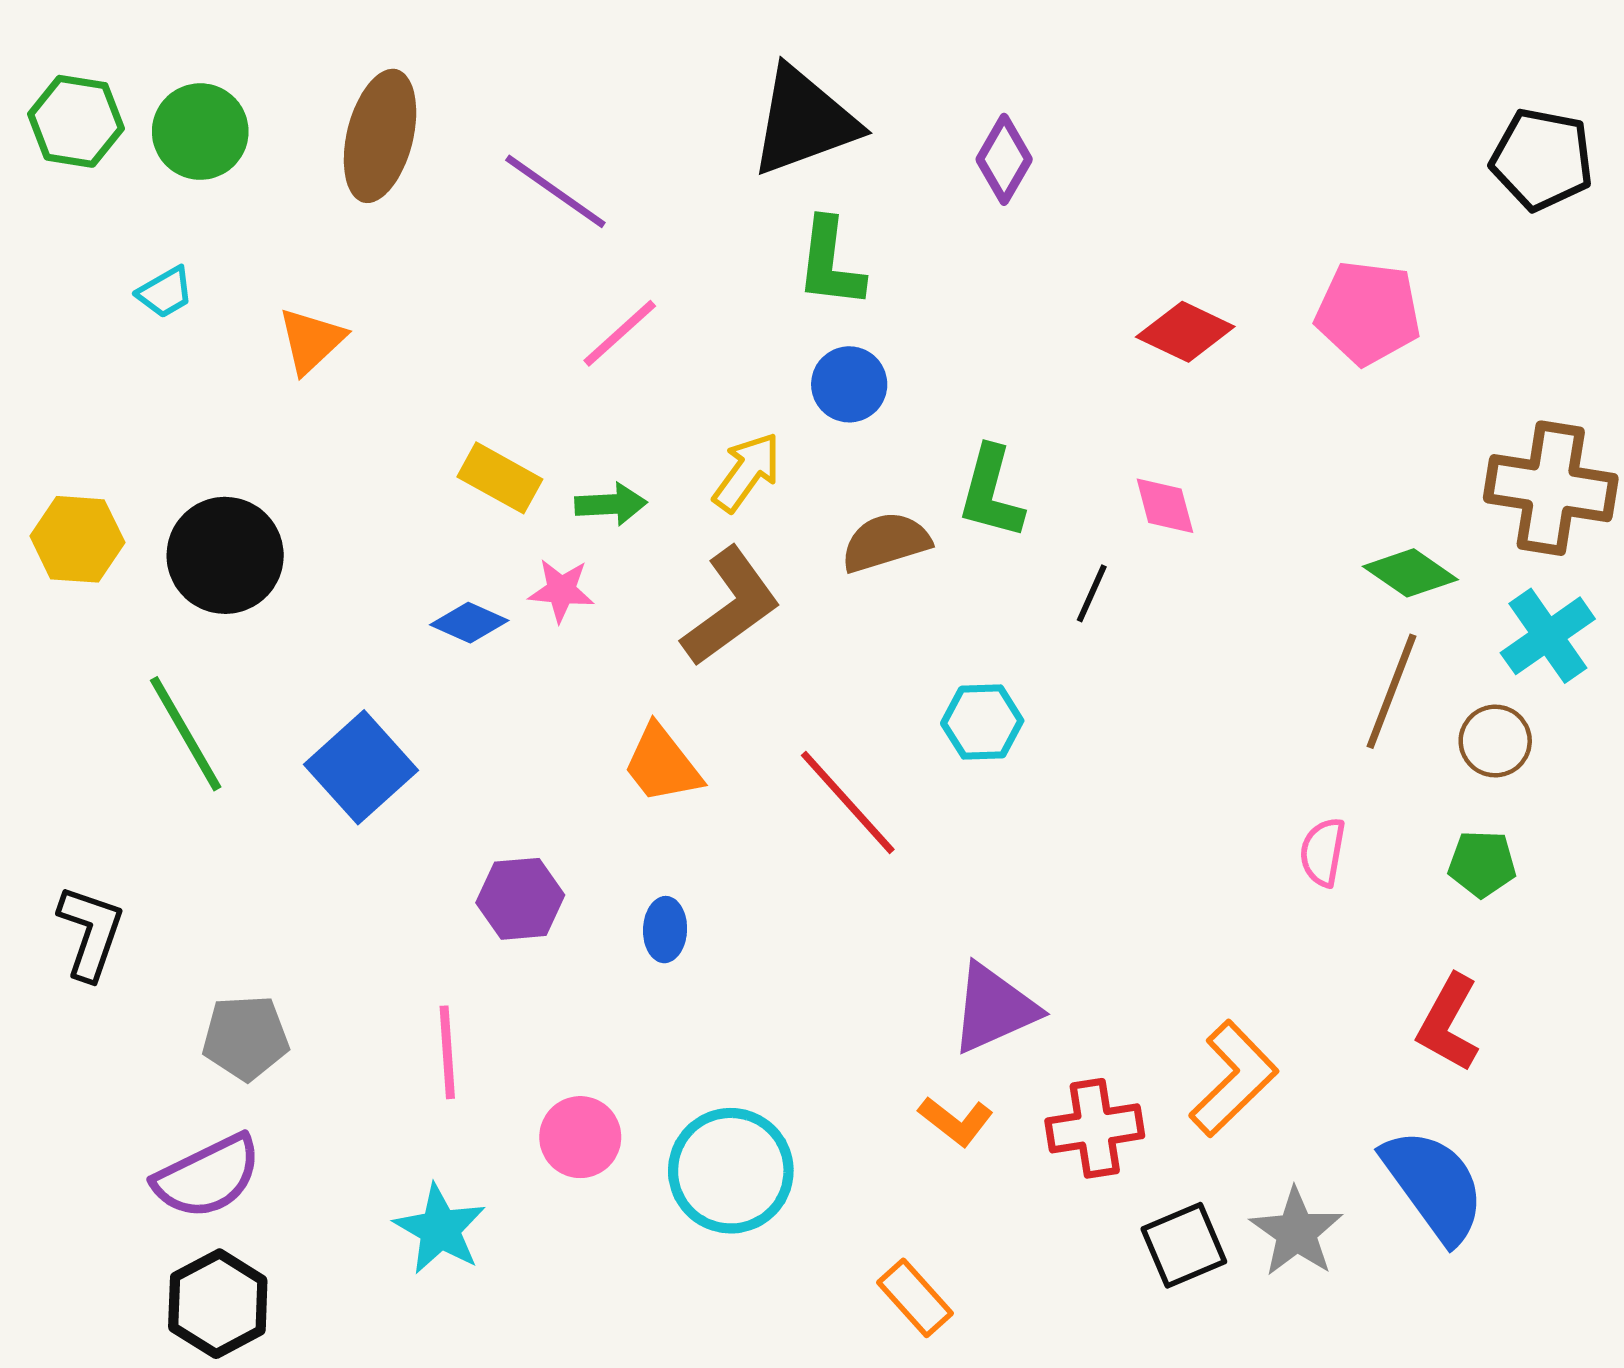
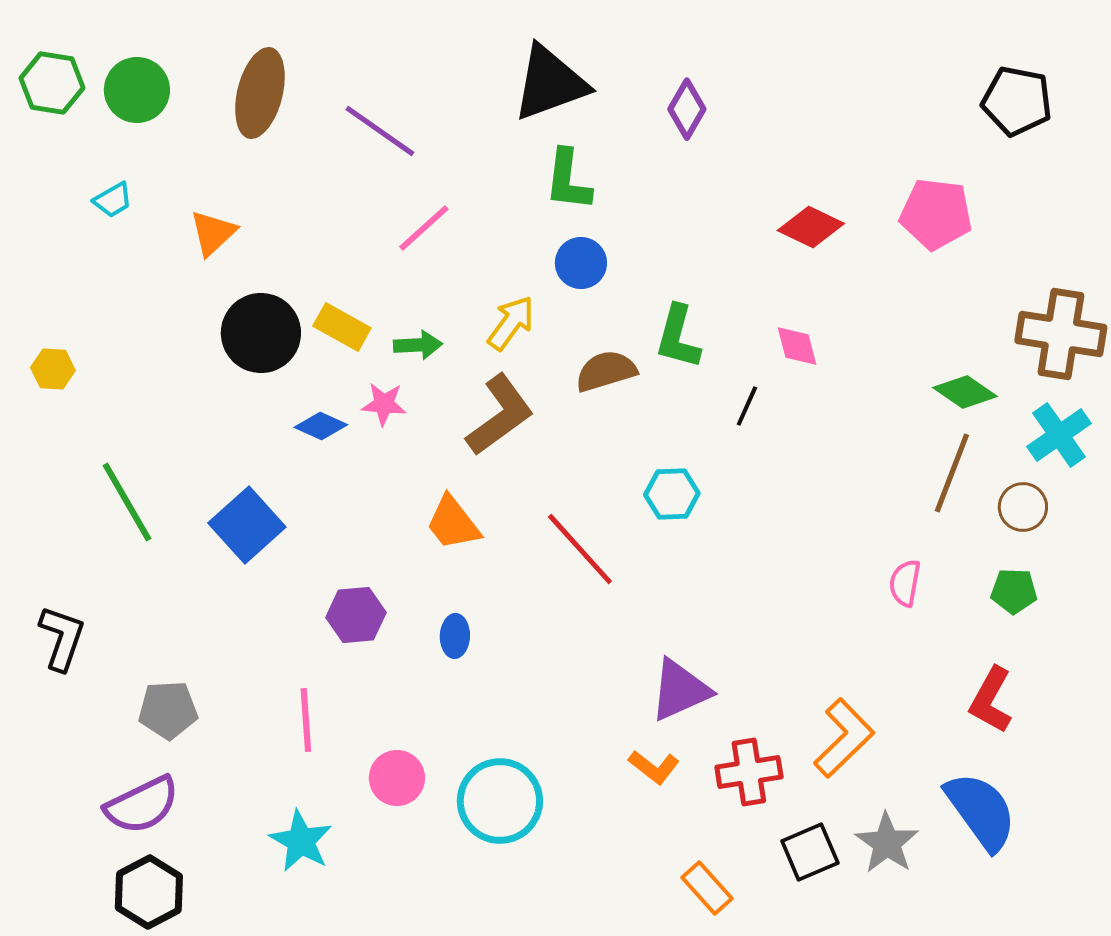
black pentagon: (1542, 159) -> (1017, 101), moved
yellow hexagon: (77, 539) -> (53, 369), size x0.7
black circle: (225, 555) -> (261, 333), moved
orange rectangle: (915, 1298) -> (707, 888), moved

